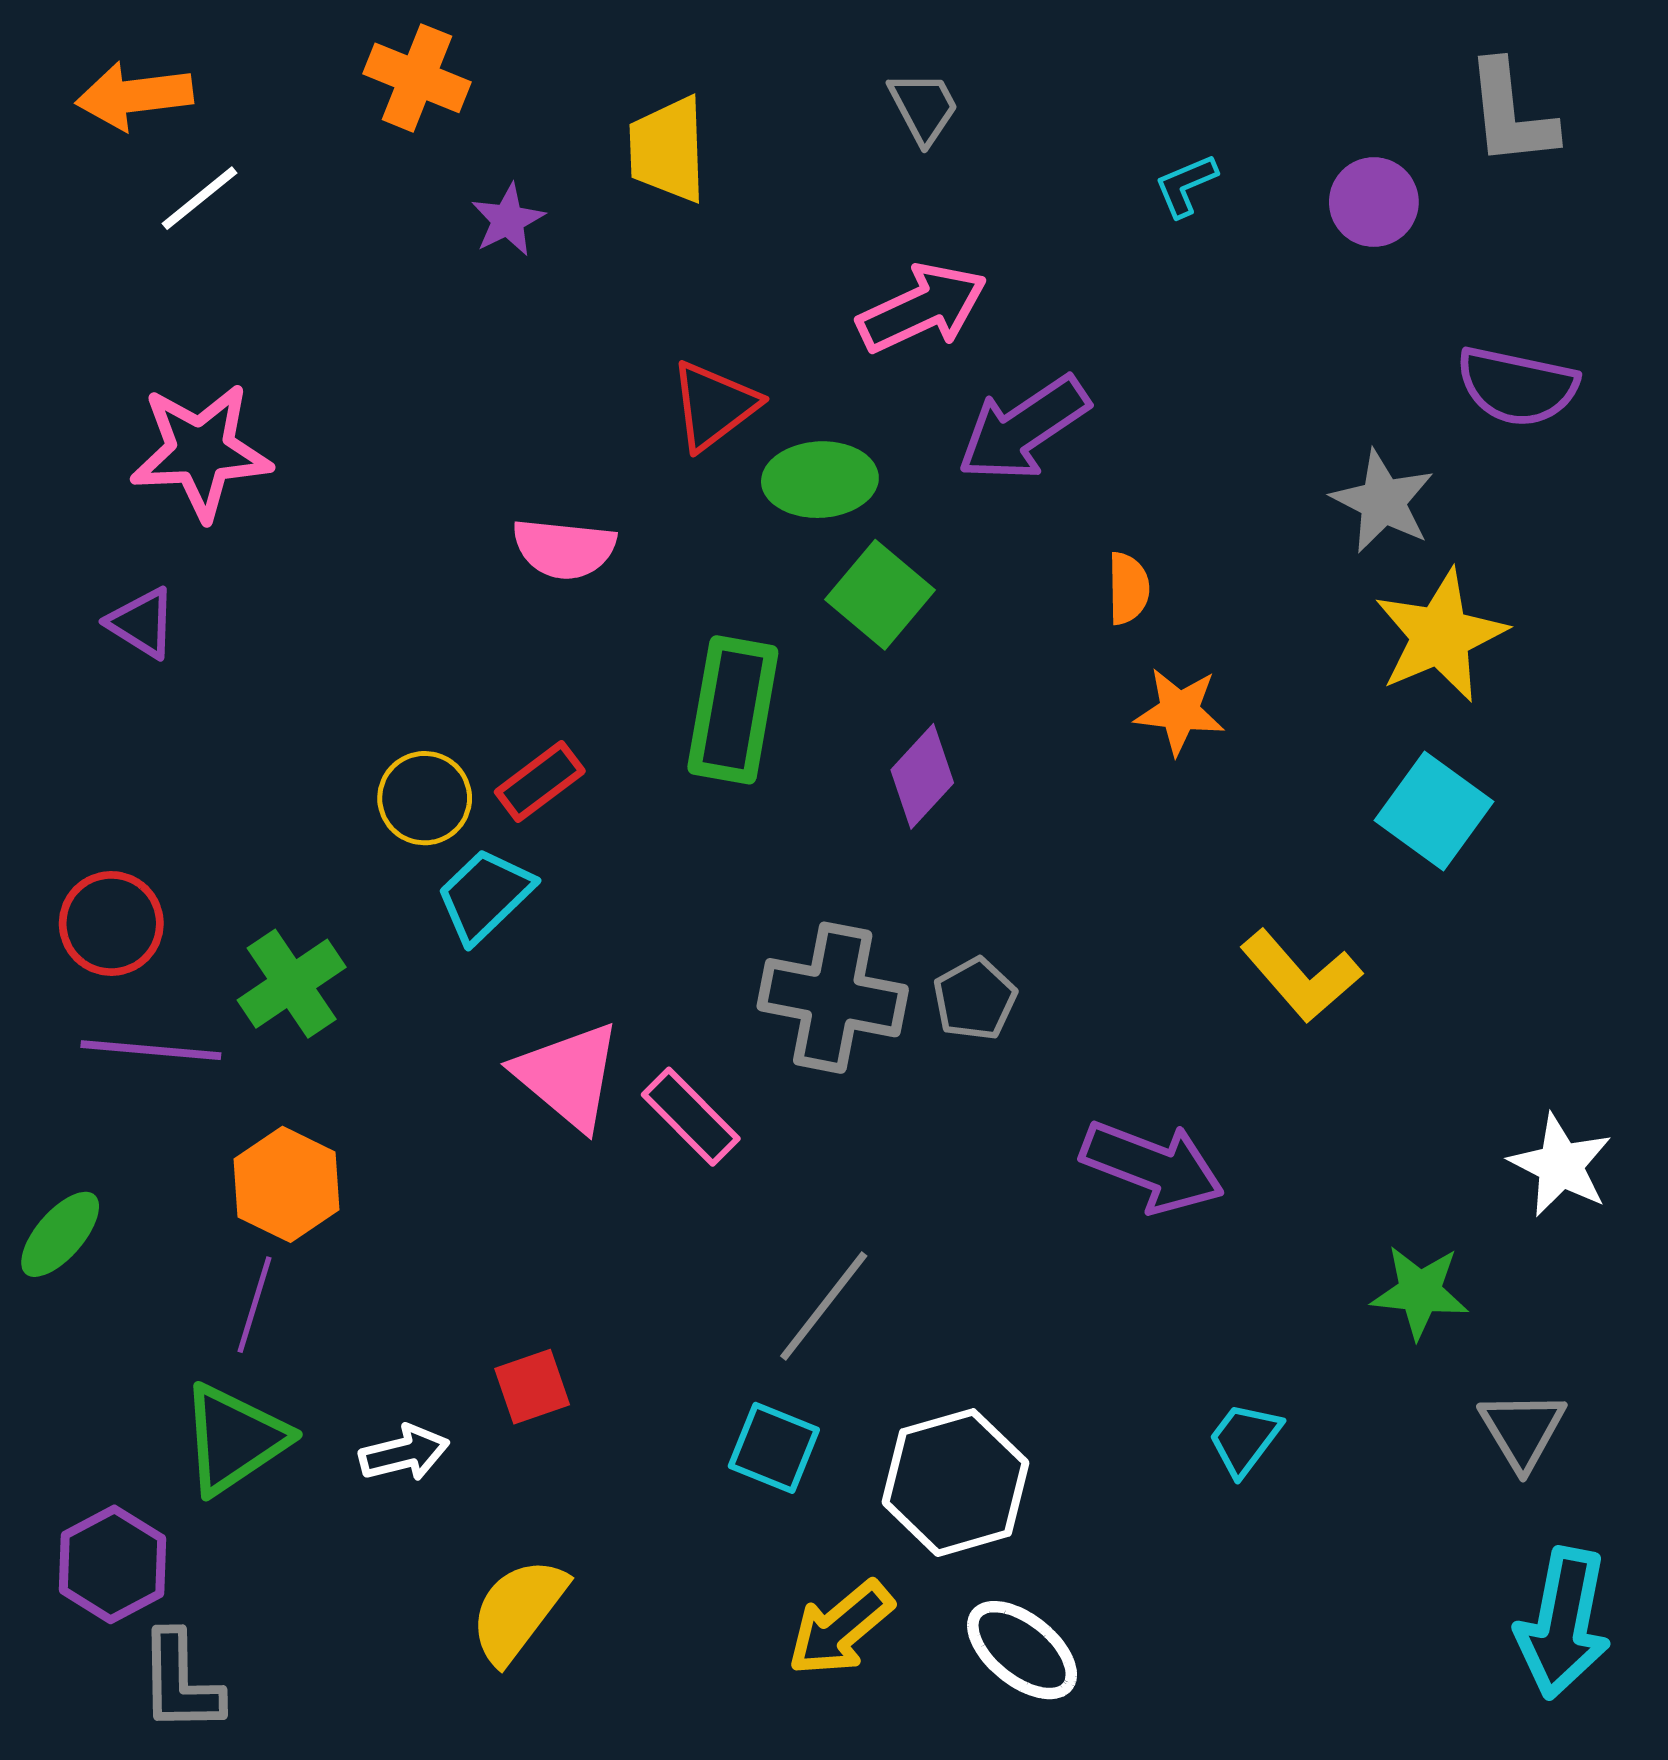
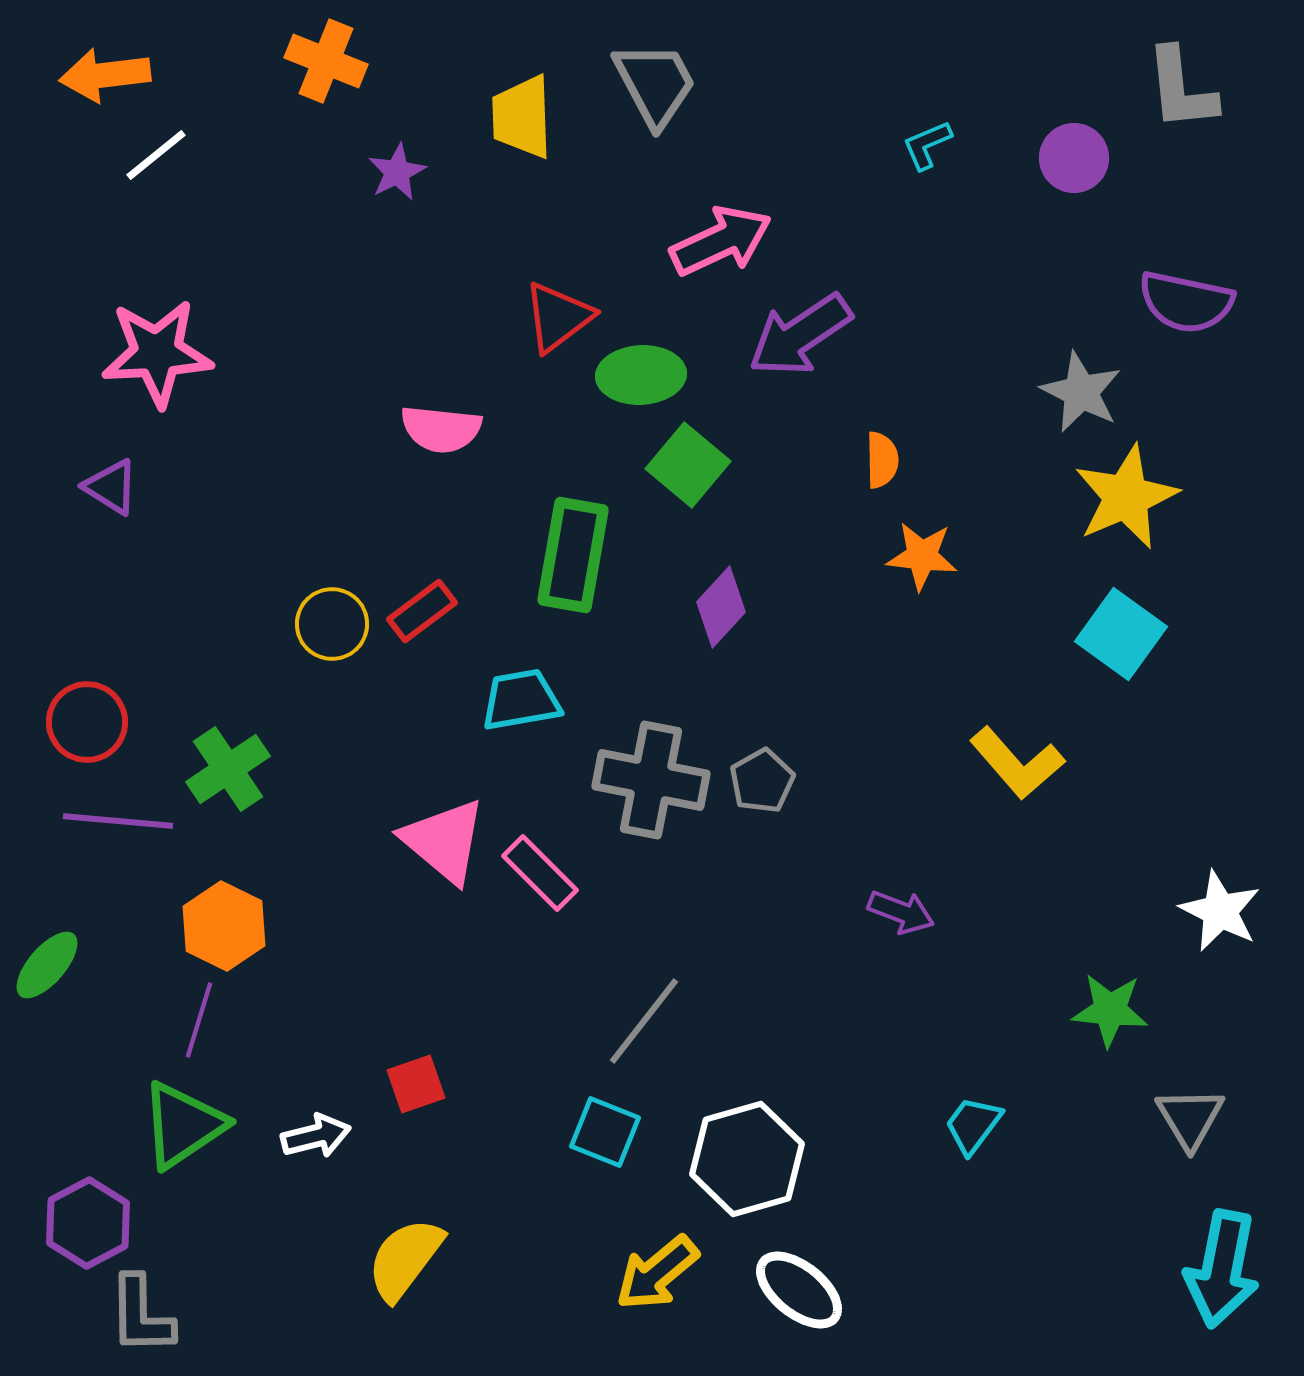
gray trapezoid: (924, 107) -> (655, 84), moved, size x1.5
cyan trapezoid: (485, 895) -> (521, 700), moved, turned 34
purple arrow: (1153, 1167) -> (901, 912), size x0.6

